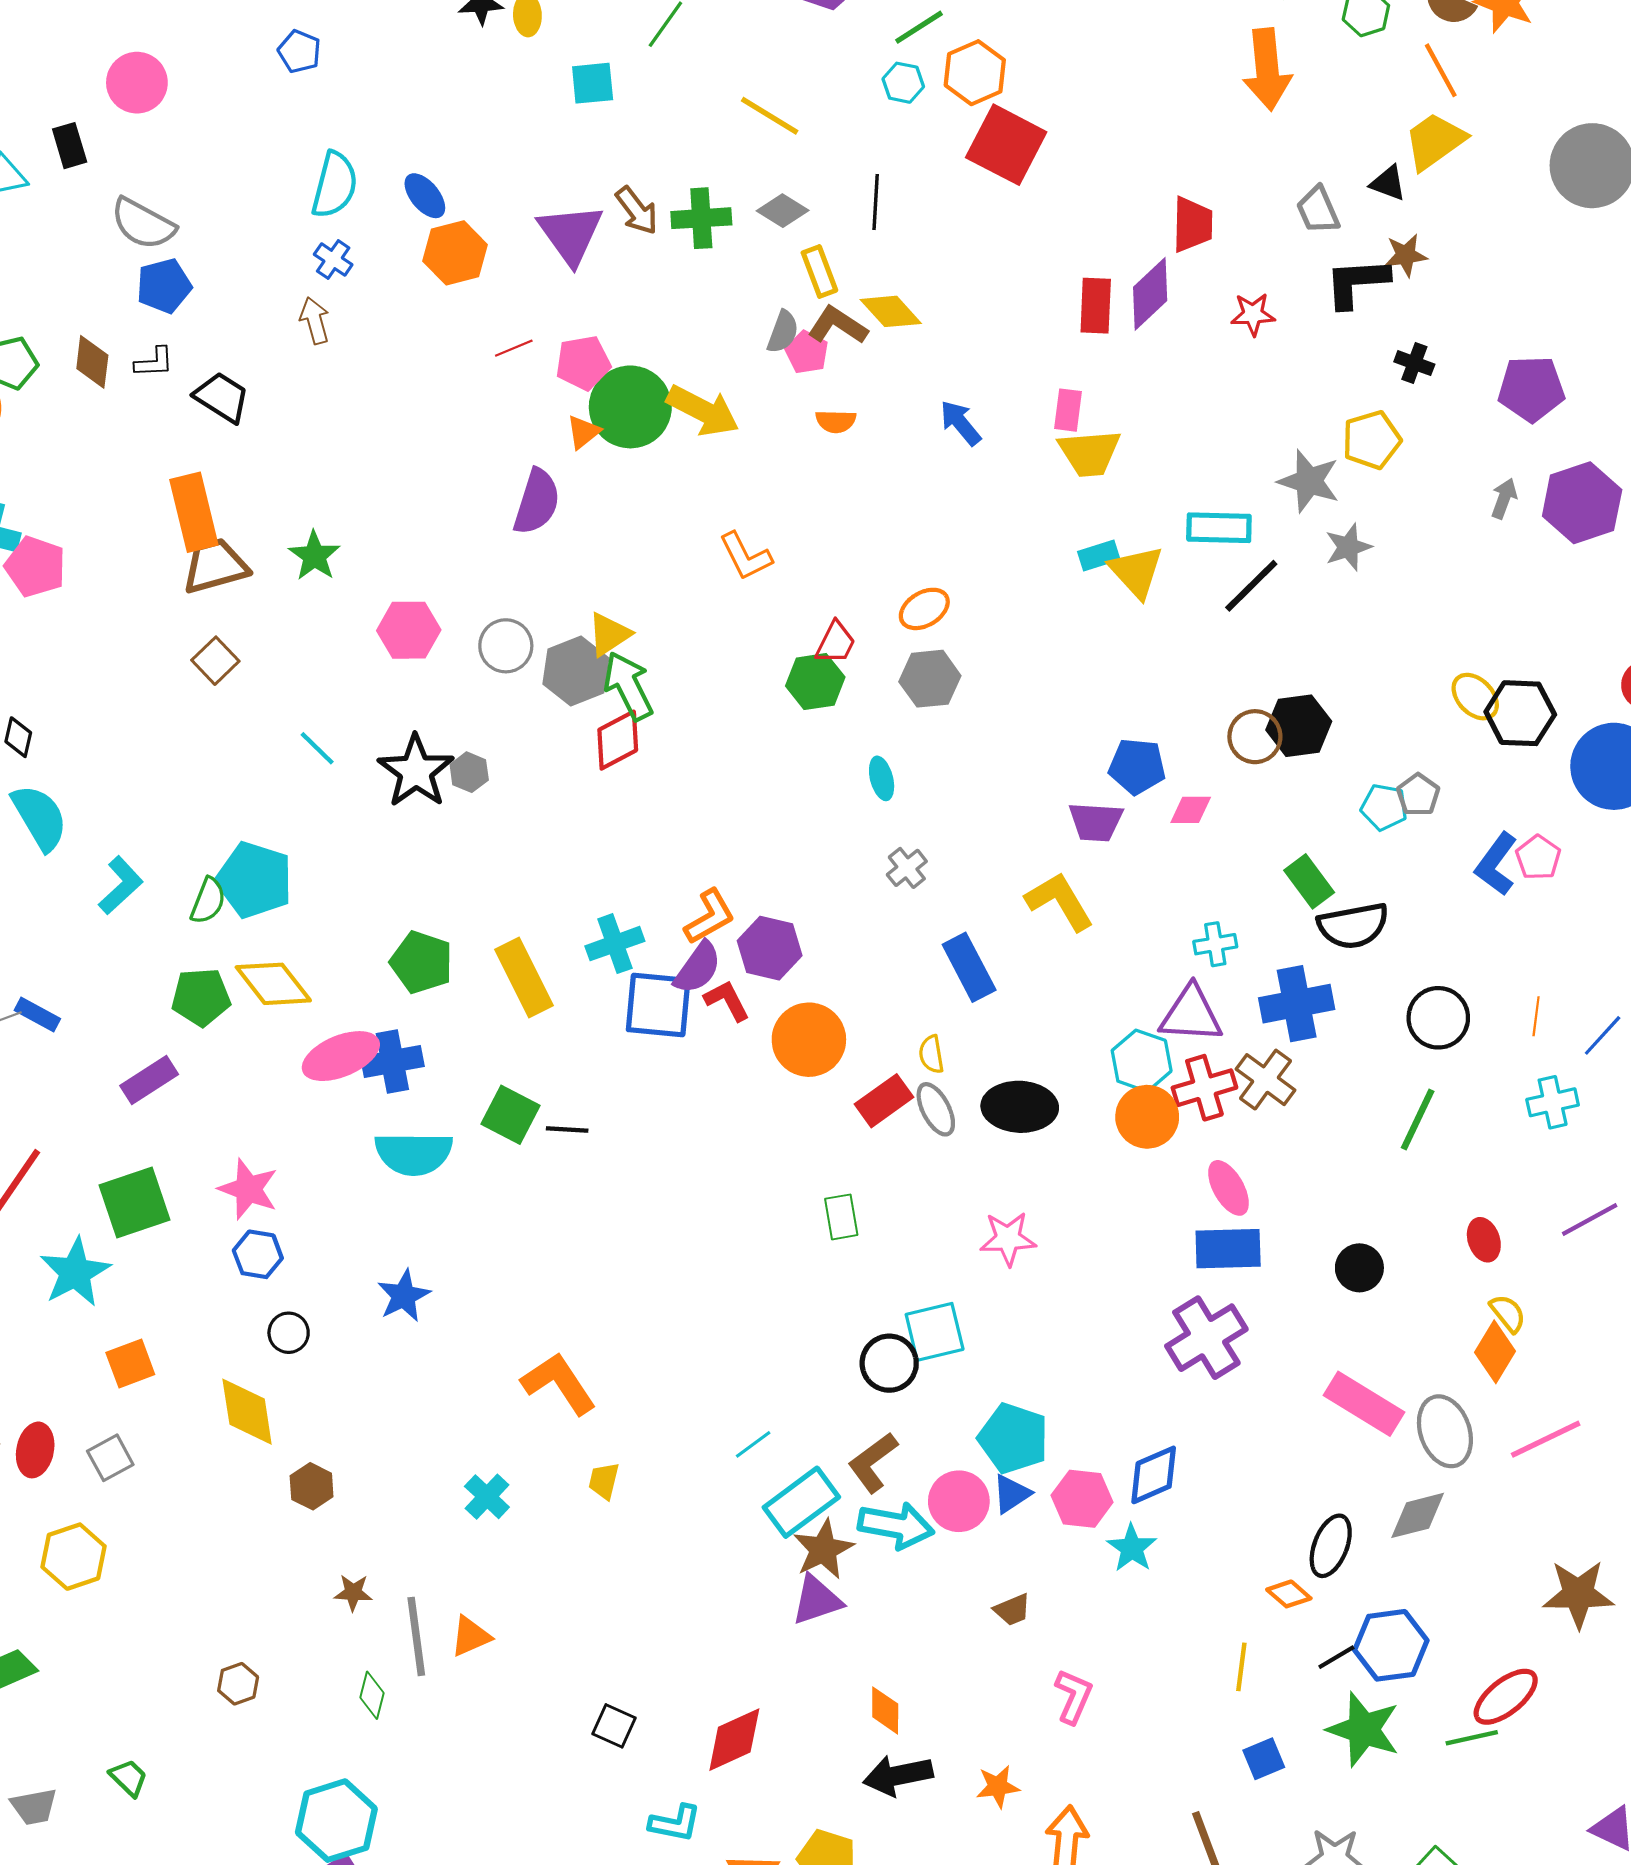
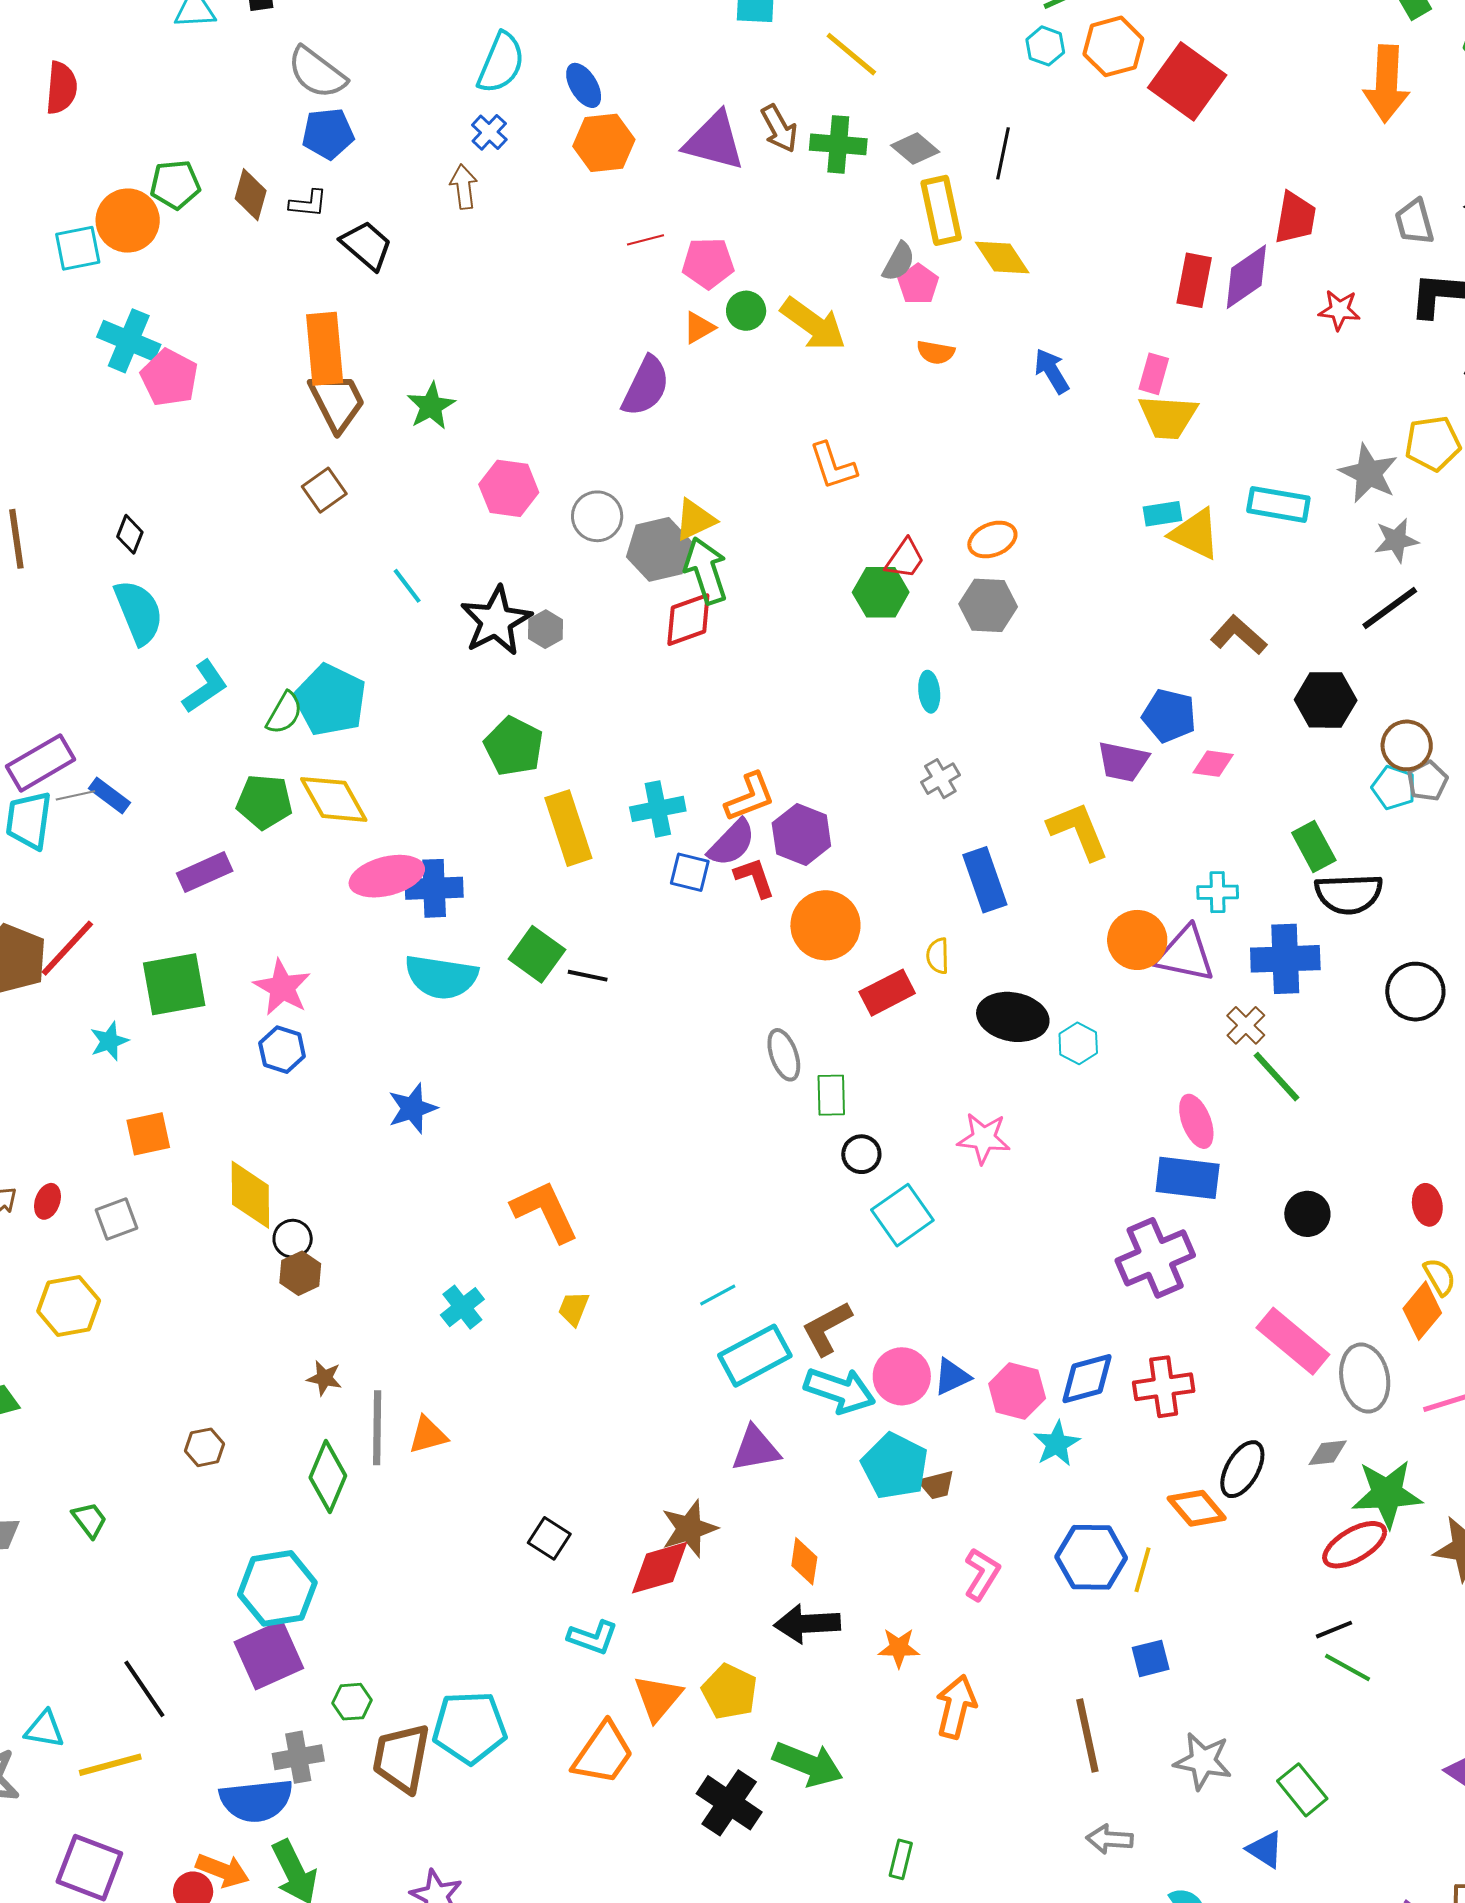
yellow line: (770, 116) -> (851, 54), moved
red square: (1006, 145) -> (1187, 81), moved
purple triangle: (571, 234) -> (714, 141), turned -48
yellow rectangle: (819, 271) -> (941, 210), size x1.4
brown L-shape: (838, 325) -> (1239, 635), moved
green circle: (630, 407) -> (746, 311), size x0.5
brown trapezoid: (215, 566) -> (337, 402), turned 70
yellow triangle: (1136, 572) -> (1195, 534), turned -30
black line: (1251, 586) -> (1390, 608), moved
brown circle: (1255, 737) -> (1407, 745), moved
green pentagon: (422, 962) -> (514, 746), moved
blue square: (658, 1005) -> (690, 872), size x0.6
cyan hexagon: (1142, 1061) -> (1078, 1043), moved, size x0.7
brown cross: (1266, 1080) -> (1246, 1025), size x0.7
red cross: (1204, 1088) -> (1164, 1387), moved
gray ellipse: (936, 1109) -> (784, 1055), moved
orange circle: (1147, 1117) -> (1137, 940), moved
green line: (1418, 1119) -> (1276, 1077), moved, turned -76
cyan star: (75, 1272) -> (109, 1041), size x0.6
cyan square: (935, 1332) -> (902, 1215), turned -30
black circle: (289, 1333) -> (293, 1239), moved
black circle: (889, 1363) -> (861, 1154), moved, size x0.7
cyan pentagon: (1013, 1438) -> (895, 1466), moved
red ellipse: (35, 1450) -> (47, 1201), size x0.7
gray diamond: (1418, 1515) -> (1328, 1453), size x0.7
brown star: (823, 1549) -> (689, 1529), moved
orange diamond: (1289, 1594) -> (1197, 1508), size x1.4
blue hexagon: (1391, 1645) -> (1091, 1557), moved
black line: (1336, 1657) -> (1334, 1630), moved
green diamond: (372, 1695) -> (328, 1477), size x1.6
red ellipse: (1506, 1697) -> (1355, 1545), moved
green star: (1364, 1729) -> (1387, 1494), moved, turned -30
green line: (1472, 1738) -> (1347, 1668), turned 33

